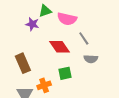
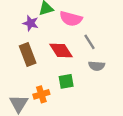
brown rectangle: (23, 63) -> (28, 55), moved

